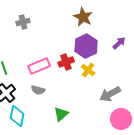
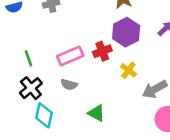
yellow cross: (88, 70) -> (128, 70), moved
green triangle: (61, 114) -> (96, 113), turned -49

